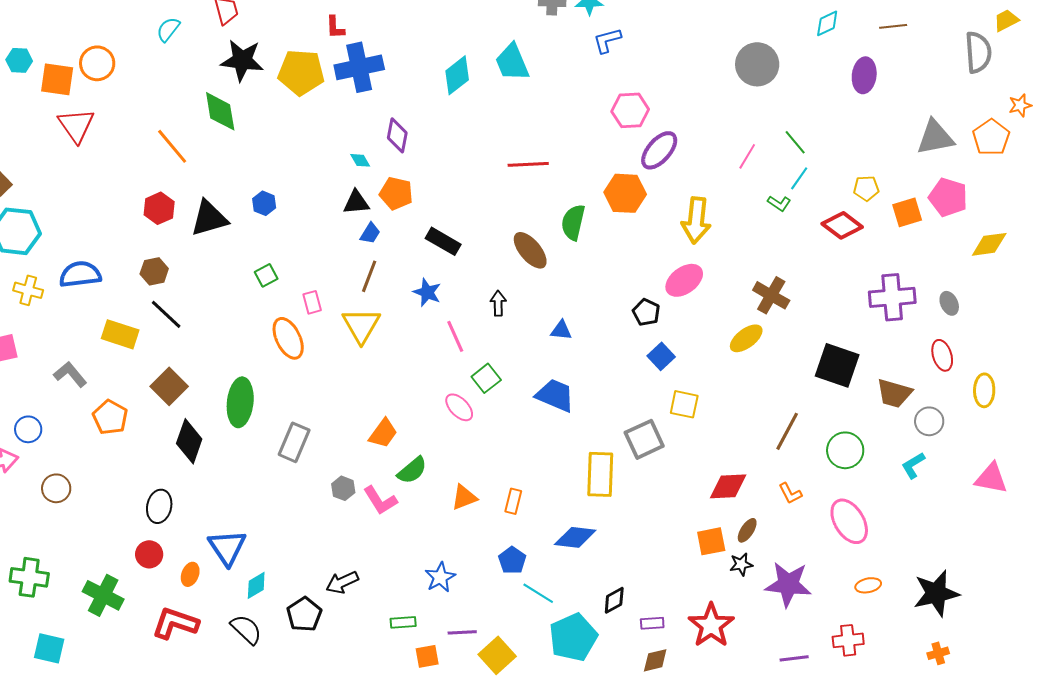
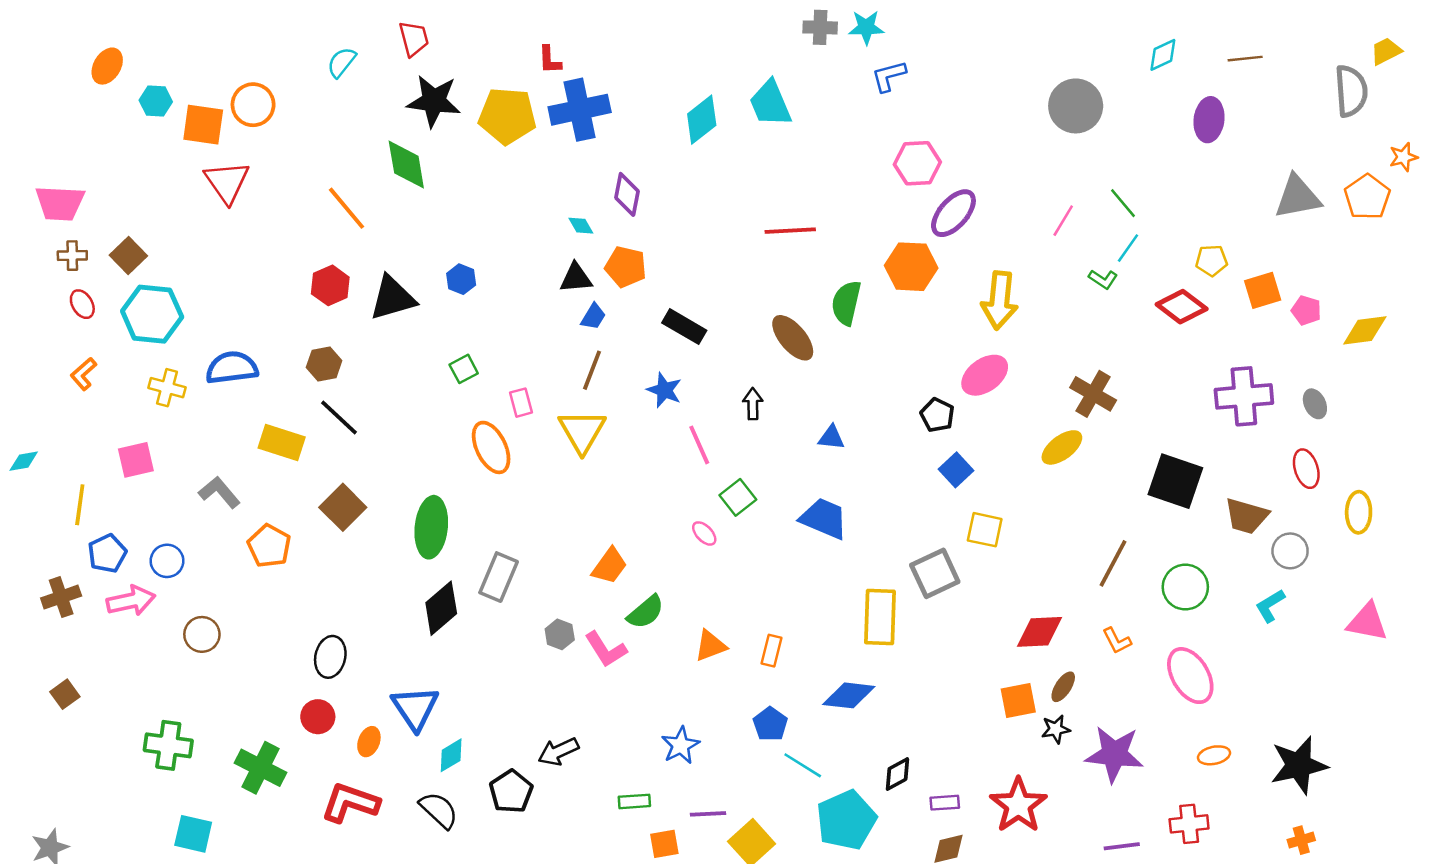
pink pentagon: (948, 197) -> (1306, 310), moved, size x0.6
pink ellipse: (459, 407) -> (704, 533), size x0.7
black diamond: (189, 441) -> (441, 608), moved, turned 30

